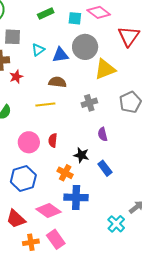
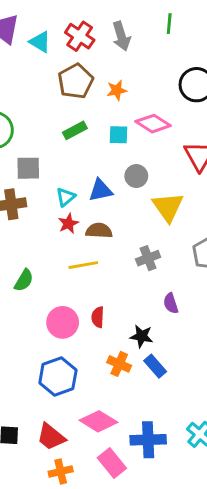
gray circle: (85, 47) -> (136, 176), size x0.6
cyan triangle: (38, 50) -> (66, 197), moved
yellow triangle: (105, 69) -> (168, 207), turned -40
red star: (16, 77) -> (68, 223), moved
blue rectangle: (105, 168) -> (155, 366), moved
blue cross: (76, 197) -> (148, 440), moved
orange cross: (31, 242) -> (61, 471), moved

